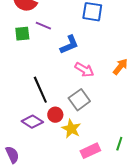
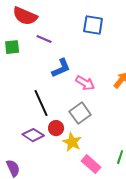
green square: (22, 34) -> (12, 47), moved
blue L-shape: (69, 45) -> (61, 68), moved
pink rectangle: (90, 151) -> (91, 164), turned 66

